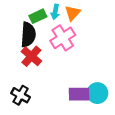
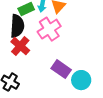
purple rectangle: (79, 94) -> (61, 69), moved, turned 36

